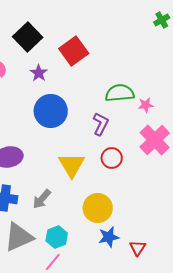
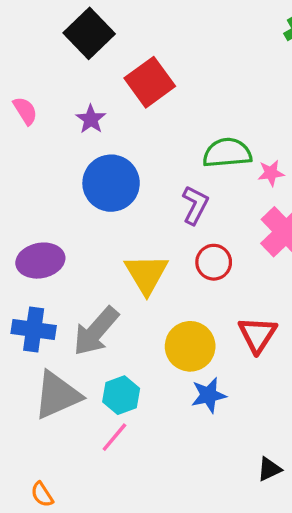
black square: (28, 37) -> (89, 33), moved
gray arrow: (42, 199) -> (96, 331), size x1.5
red triangle: (138, 248) -> (257, 335), moved, size x1.4

